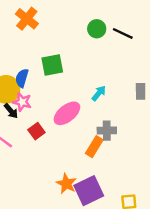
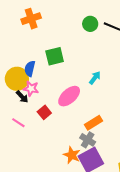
orange cross: (27, 19) -> (31, 19), turned 36
gray cross: (107, 131) -> (88, 140), moved, turned 35
orange rectangle: (94, 147) -> (93, 123), turned 30

